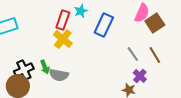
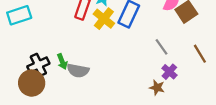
yellow cross: (63, 39) -> (104, 19), moved
brown line: (155, 55) -> (200, 54), moved

